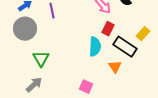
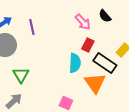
orange triangle: (115, 67) -> (95, 83), size x1.6

